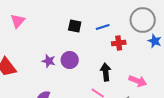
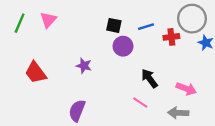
red cross: (119, 43) -> (171, 37), moved
purple circle: (70, 60) -> (123, 46), moved
black arrow: (106, 72) -> (149, 78), turned -30

